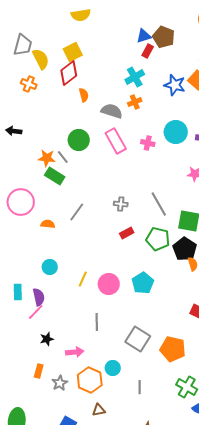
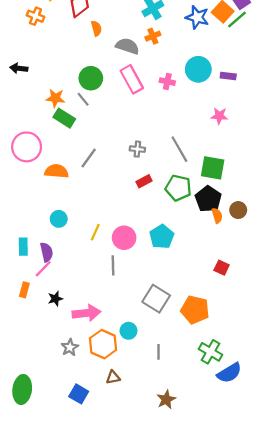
gray line: (63, 157) -> (83, 99), moved
orange semicircle: (48, 224) -> (56, 171), size x1.5
gray line: (97, 322) -> (113, 265), moved
pink arrow: (75, 352) -> (86, 313), size x1.4
orange rectangle: (39, 371) -> (24, 290), moved

